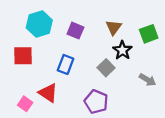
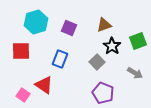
brown triangle: (114, 27) -> (104, 25), turned 35
green square: (149, 34) -> (138, 41), moved
purple pentagon: (96, 102) -> (103, 93), moved

